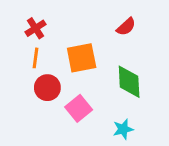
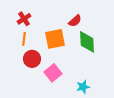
red semicircle: (126, 27) -> (75, 21), moved
green diamond: (129, 82) -> (87, 42), moved

